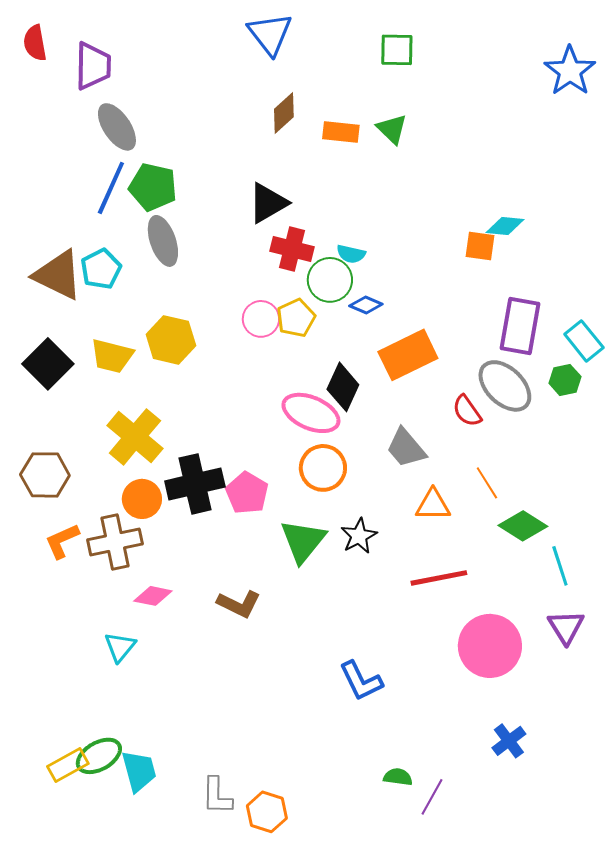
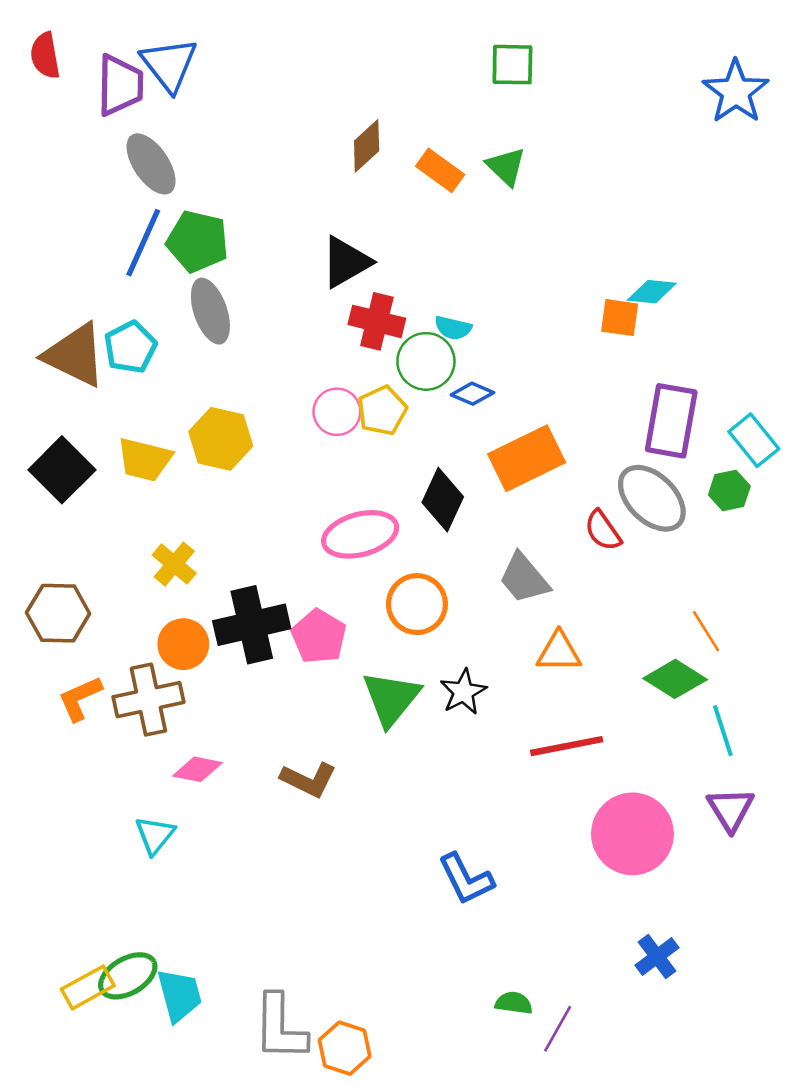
blue triangle: (270, 34) -> (169, 65), moved
orange rectangle: (341, 132) -> (440, 170), turned 30
pink ellipse: (311, 413) -> (360, 534), moved, turned -38
yellow cross: (135, 437) -> (174, 564), size x0.6
orange line: (487, 483) -> (706, 631), moved
gray L-shape: (217, 796) -> (280, 1027), size x1.4

